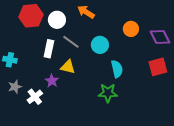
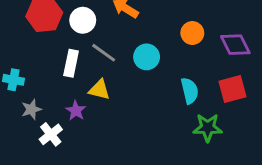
cyan semicircle: (117, 69) -> (190, 91), moved
gray star: (15, 87) -> (31, 109), moved
green star: (108, 93) -> (208, 128), moved

